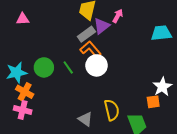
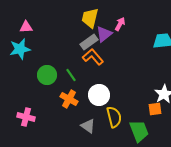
white circle: (97, 65) -> (99, 95), moved
cyan star: (17, 73) -> (20, 49), moved
orange cross: (25, 92) -> (69, 99), moved

